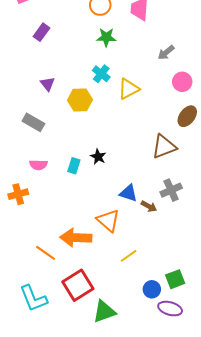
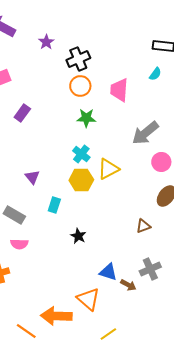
gray arrow: (166, 52) -> (145, 133), size x1.6
purple triangle: (48, 84) -> (32, 177), moved
yellow hexagon: (80, 100) -> (81, 180), moved
gray rectangle: (33, 122) -> (14, 215), moved
brown triangle: (164, 147) -> (143, 226), size x0.6
cyan rectangle: (74, 166) -> (54, 205), moved

